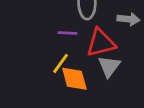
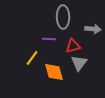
red triangle: (101, 43) -> (73, 46), size x0.7
yellow line: (61, 64) -> (32, 58), moved

